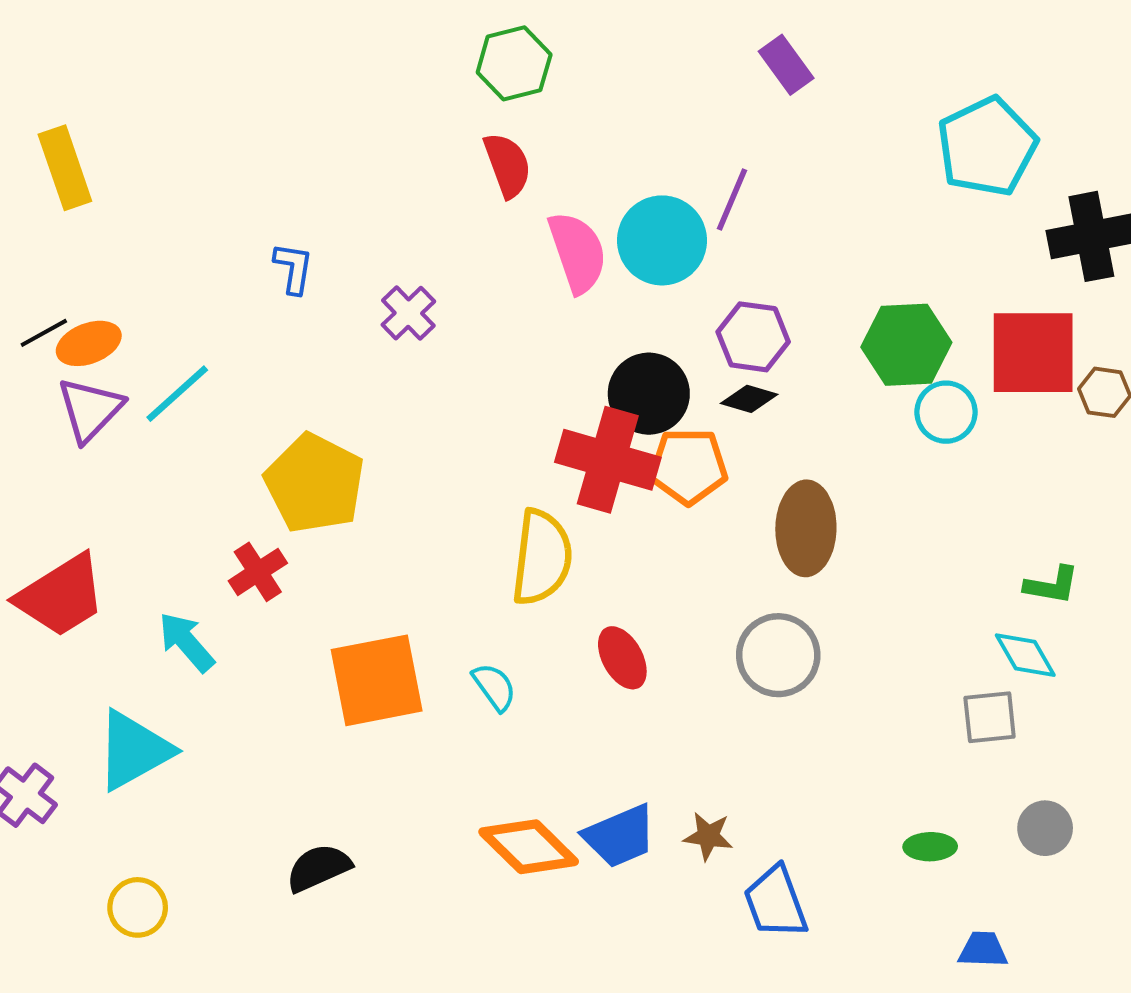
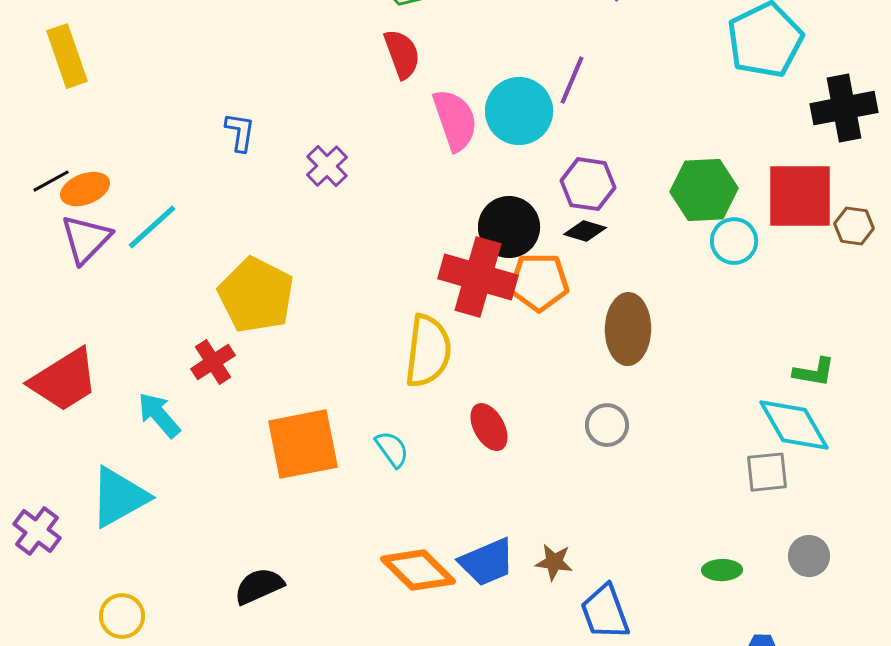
gray circle: (778, 655) -> (607, 425), size x0.7
cyan diamond: (1025, 655) -> (794, 425), size x1.5

